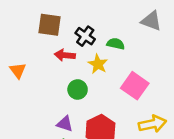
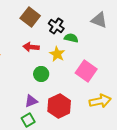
brown square: (50, 25) -> (30, 17), moved, turned 30
black cross: (85, 36) -> (56, 26), moved
purple triangle: (65, 124) -> (31, 101), turned -40

